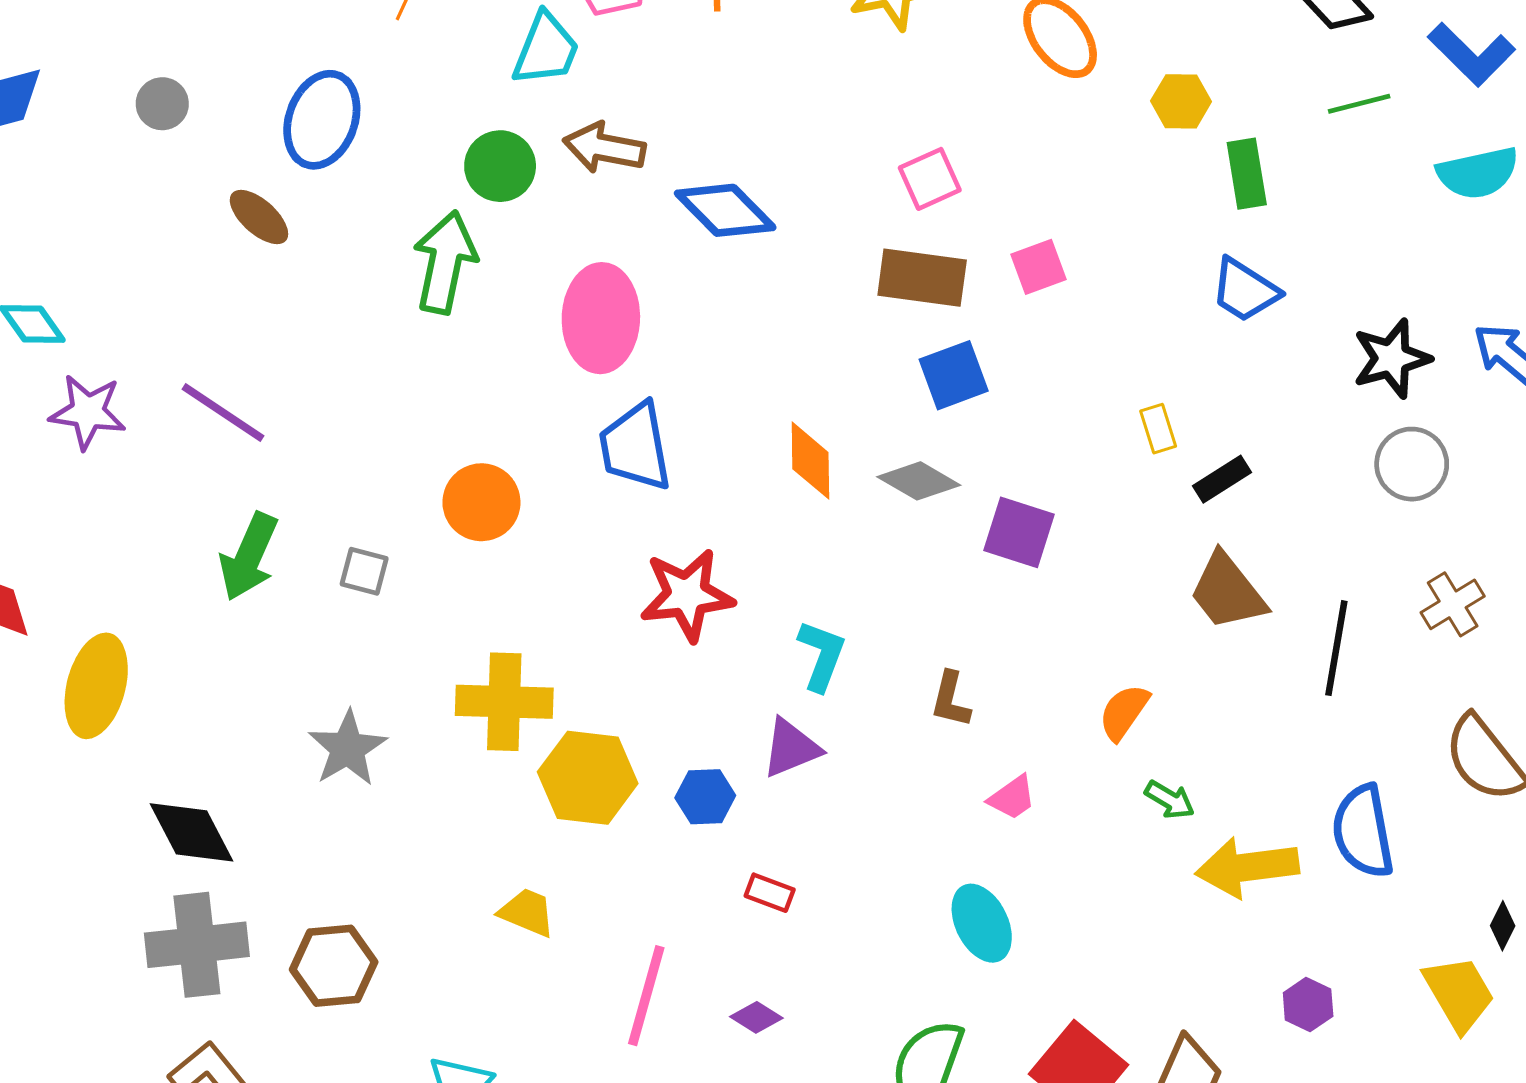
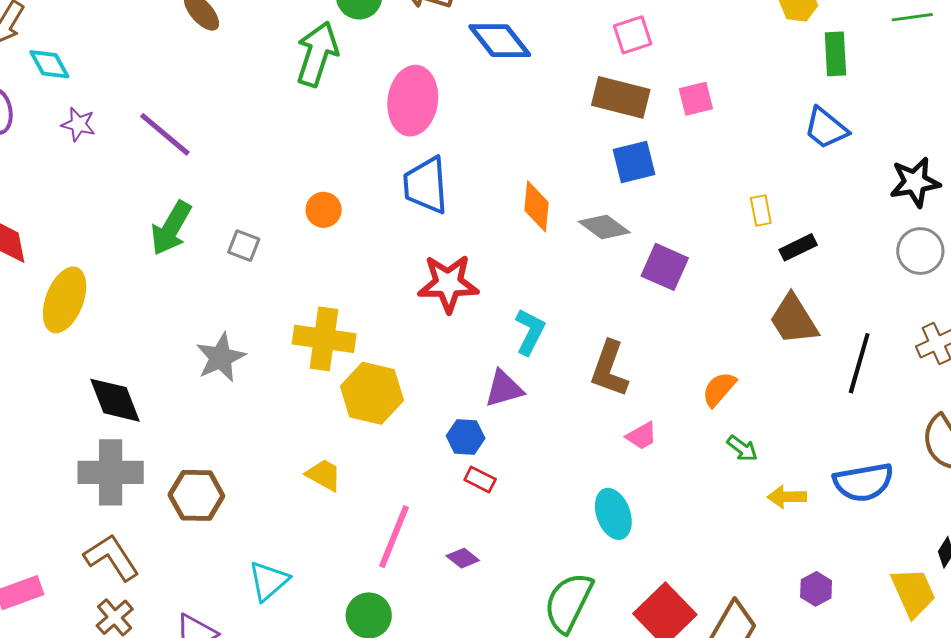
purple star: (88, 412) -> (78, 124), size x0.7
orange circle: (481, 502) -> (324, 210), size x0.7
brown L-shape: (951, 700) -> (609, 369), size x1.5
blue hexagon: (705, 797) -> (466, 437), moved
blue semicircle: (1363, 831) -> (863, 482), turned -96
yellow arrow: (1247, 867) -> (787, 497), size x0.6

